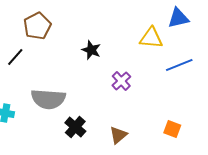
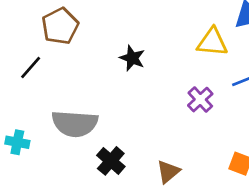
purple cross: (121, 81) -> (200, 100), moved

